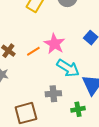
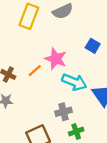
green cross: (78, 109) -> (76, 132), moved

